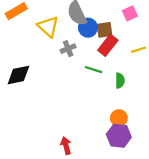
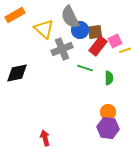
pink square: (130, 13) -> (115, 41), moved
gray cross: (68, 49) -> (62, 49), size x1.5
red arrow: (66, 146) -> (45, 138), moved

